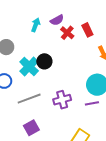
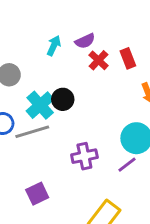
gray line: (29, 99) -> (32, 132), moved
purple line: (92, 103) -> (127, 165), turned -32

